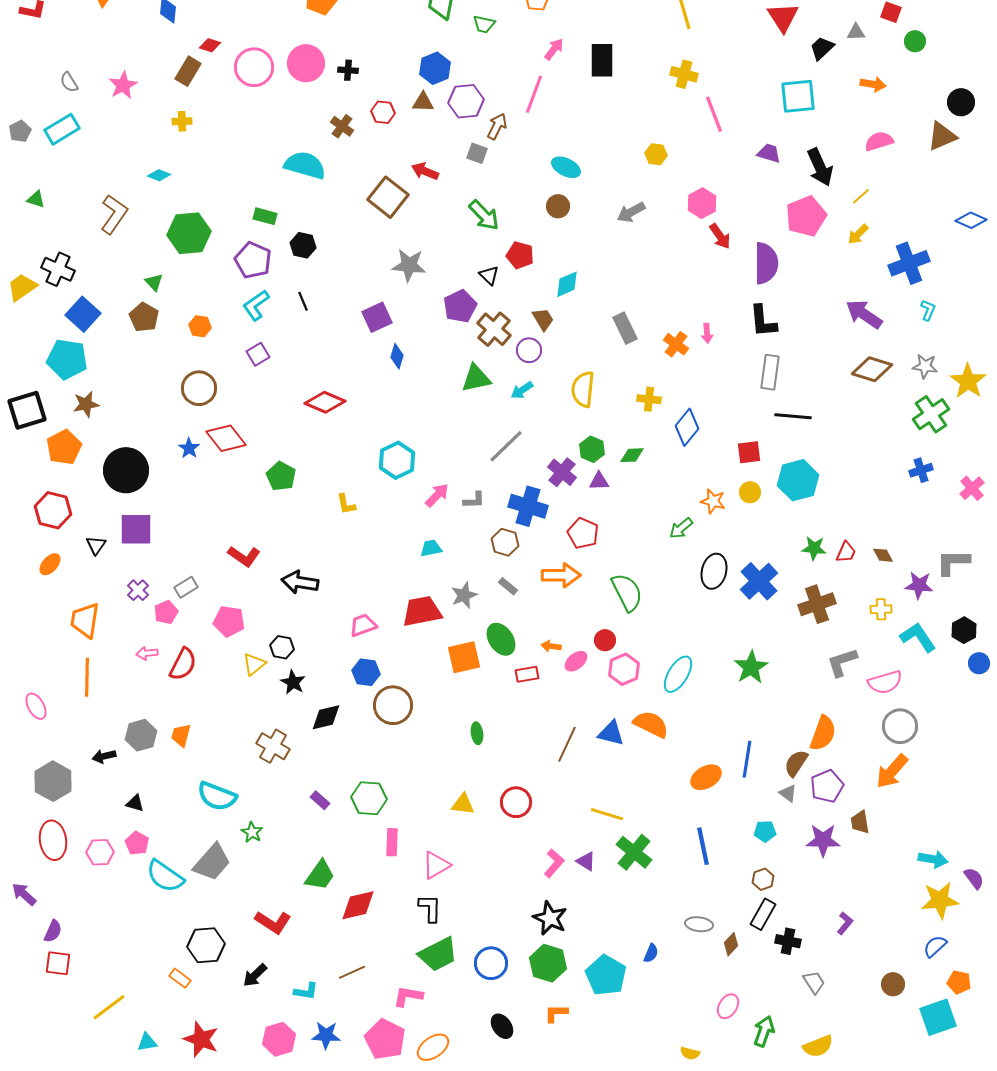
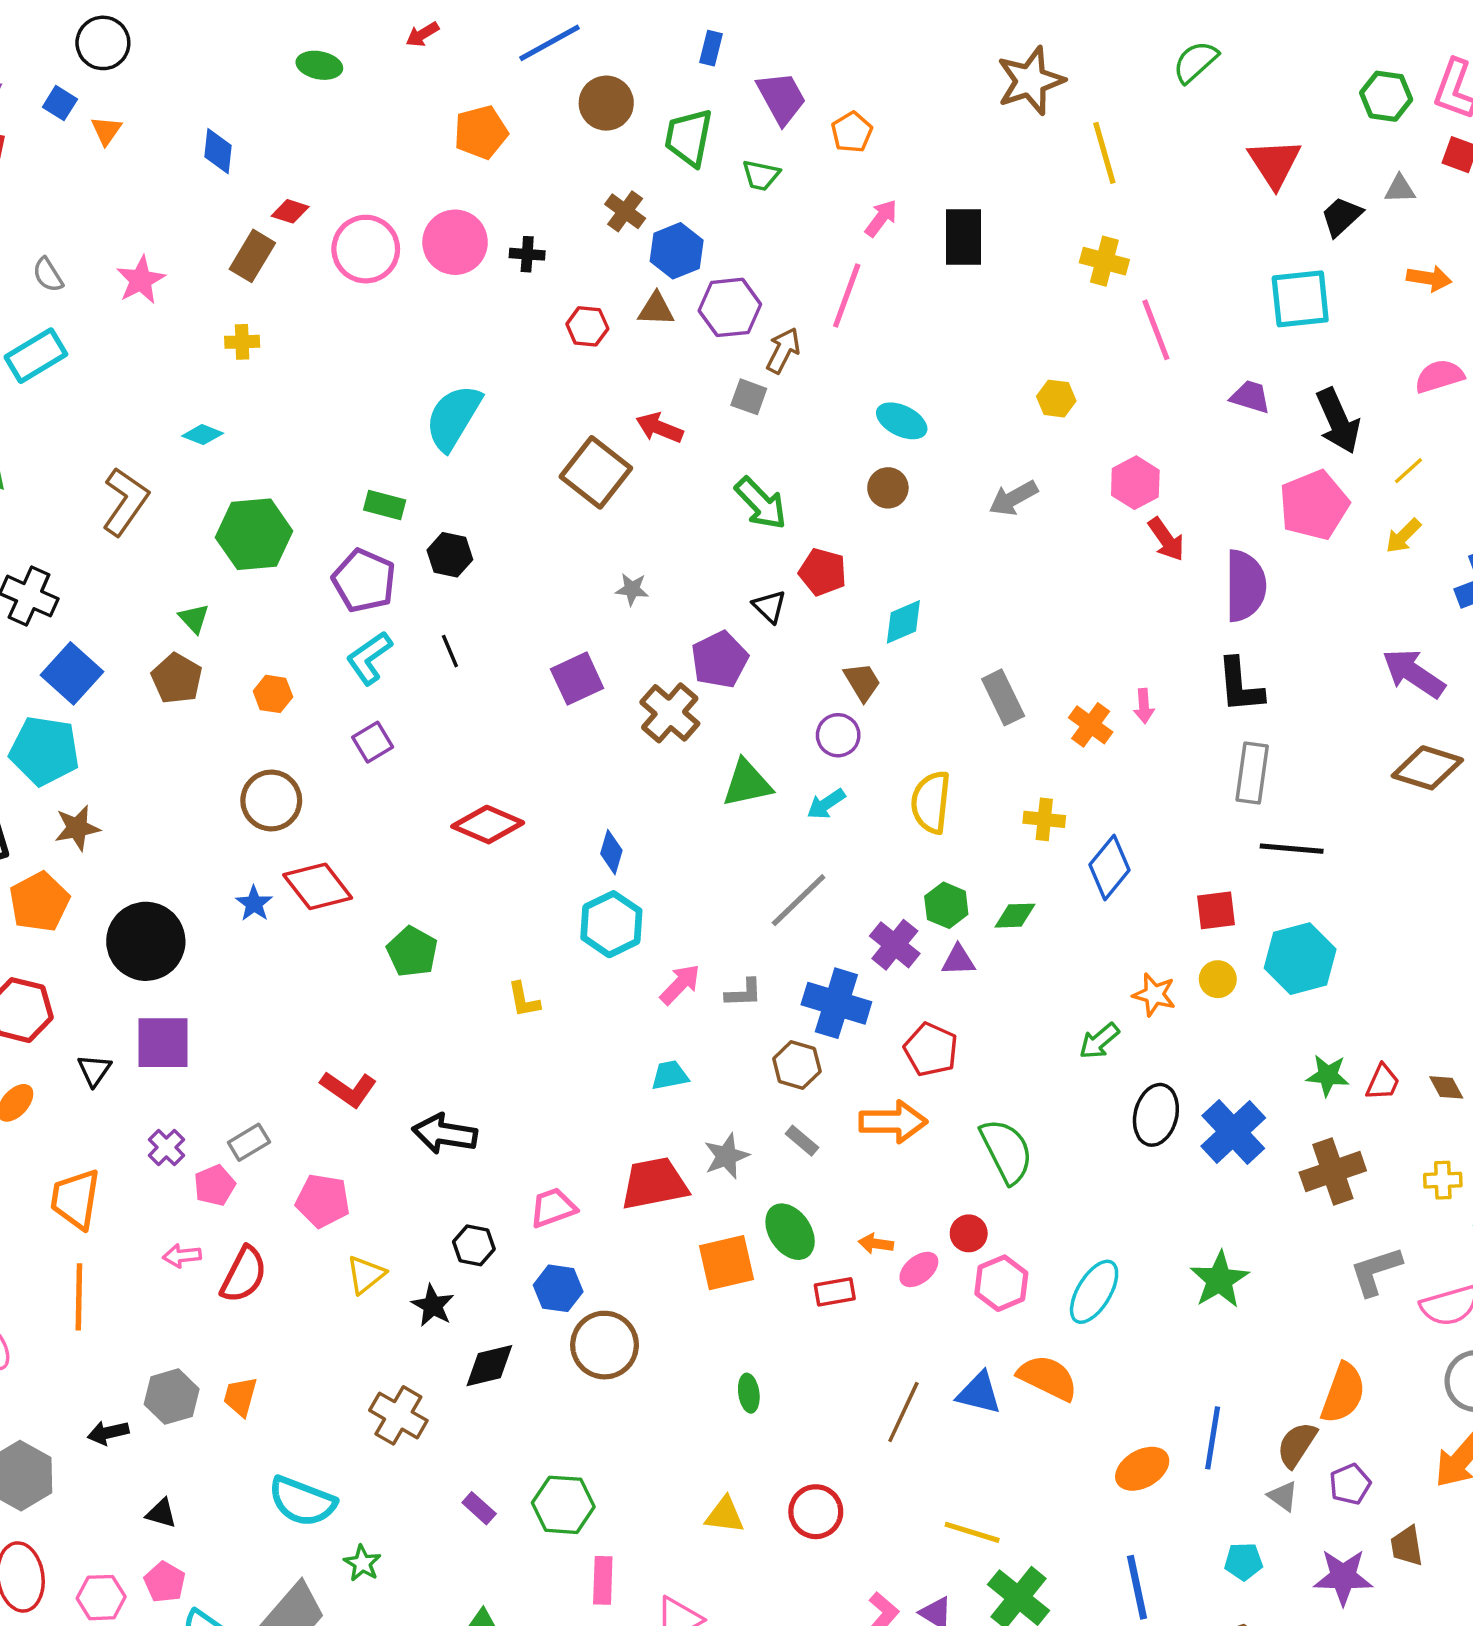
brown cross: (342, 126) -> (625, 211), moved
cyan semicircle: (305, 165) -> (453, 417), turned -75
gray star: (409, 265) -> (632, 589), size x0.6
brown cross: (494, 329) -> (670, 713), moved
blue diamond: (397, 356) -> (611, 852), moved
black hexagon: (282, 647) -> (474, 1245), moved
purple pentagon: (827, 786) -> (1350, 1484), size x0.7

